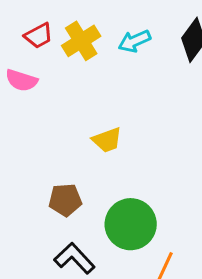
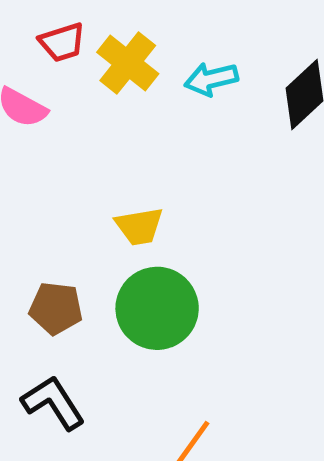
yellow cross: (81, 41) -> (128, 63), turned -30
green circle: (131, 224) -> (157, 308), moved

